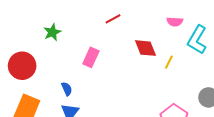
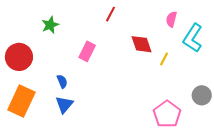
red line: (113, 19) -> (111, 14), turned -35
pink semicircle: (175, 22) -> (171, 19), turned 98

